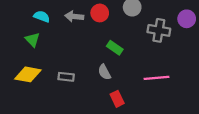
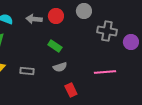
purple circle: (187, 19) -> (131, 42), moved
green rectangle: (115, 48) -> (55, 46), moved
gray semicircle: (104, 72) -> (60, 67), turned -80

